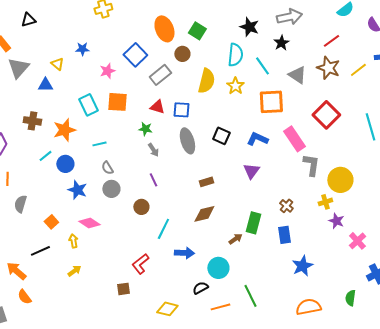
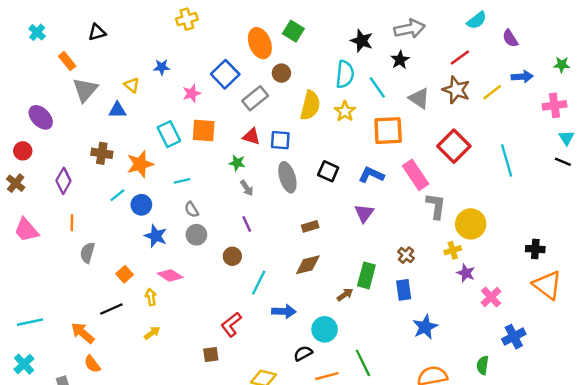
green square: (197, 31) -> (293, 31), moved

